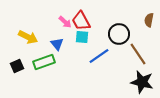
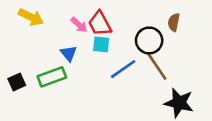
brown semicircle: (149, 20) -> (174, 22), moved
yellow arrow: (28, 37) -> (31, 17), moved
brown line: (138, 54) -> (157, 66), moved

